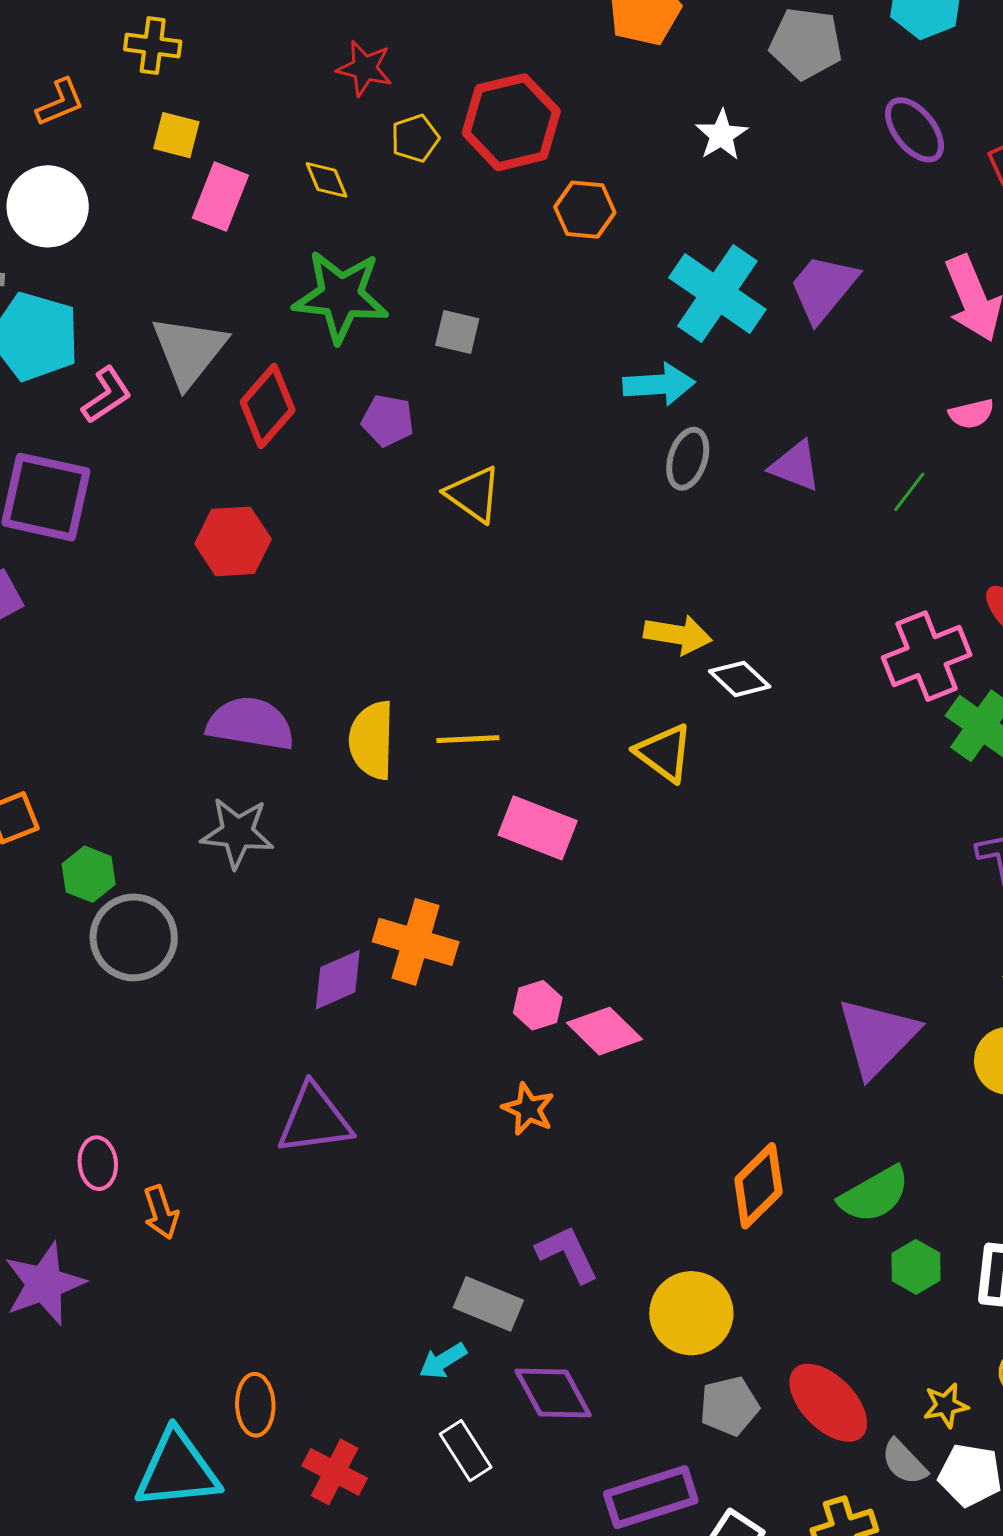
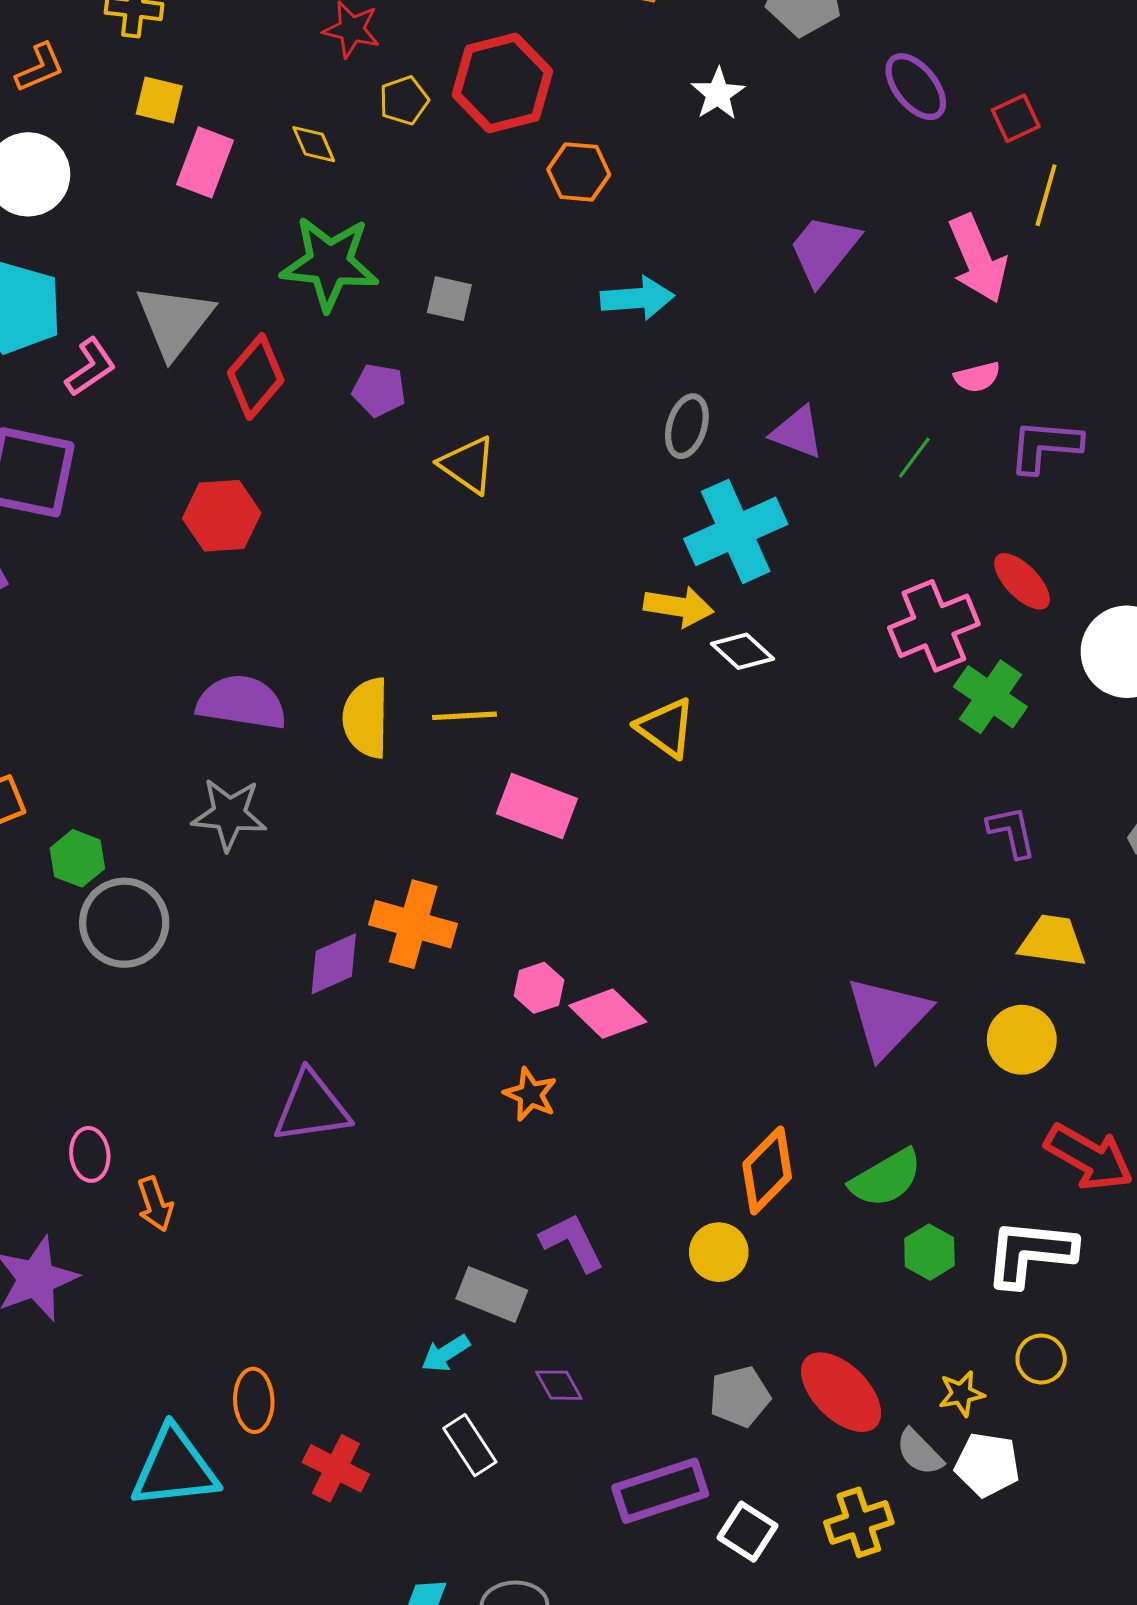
cyan cross: (717, 294) -> (736, 531), moved, turned 32
cyan arrow: (659, 384) -> (637, 298), moved
yellow circle: (691, 1313) -> (719, 1252), moved, size x0.7
purple diamond: (553, 1393) -> (559, 1385), size x0.6

